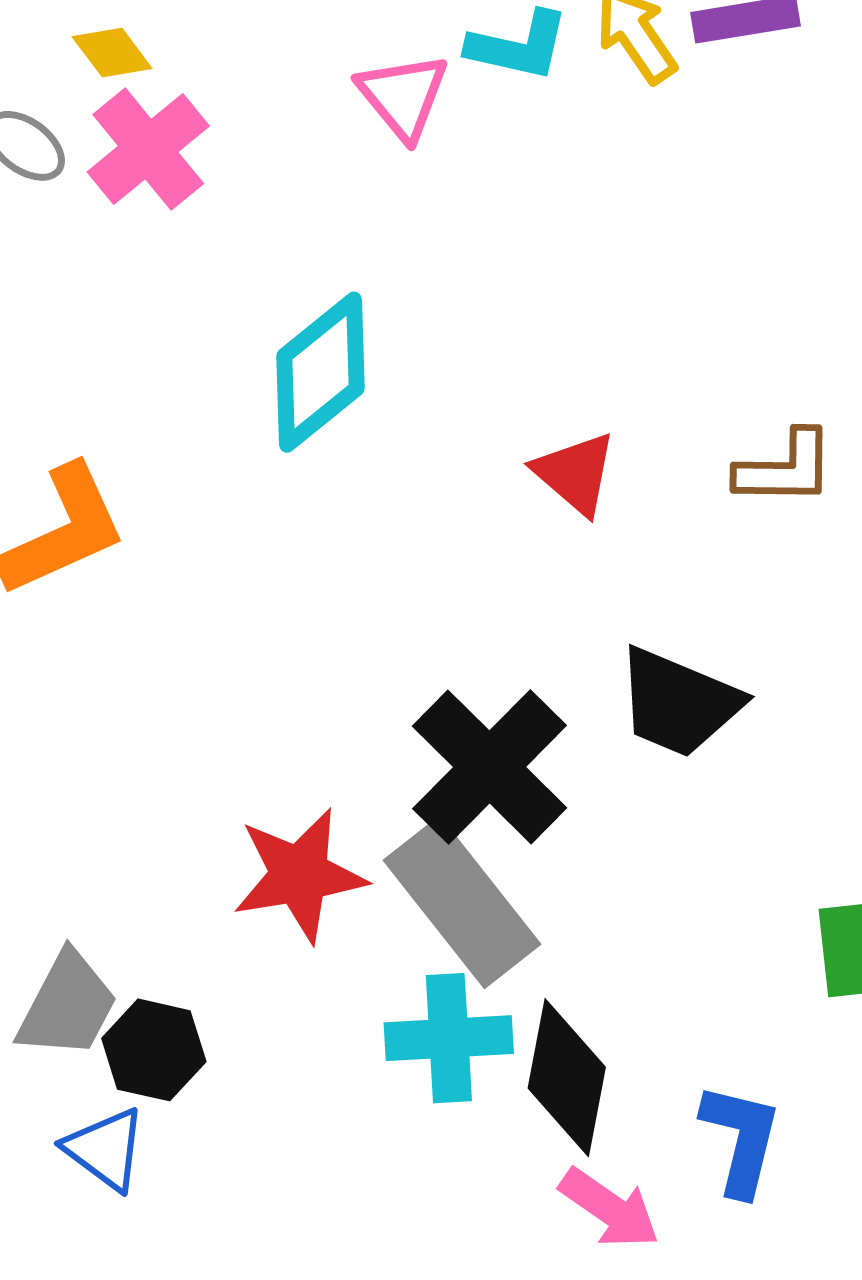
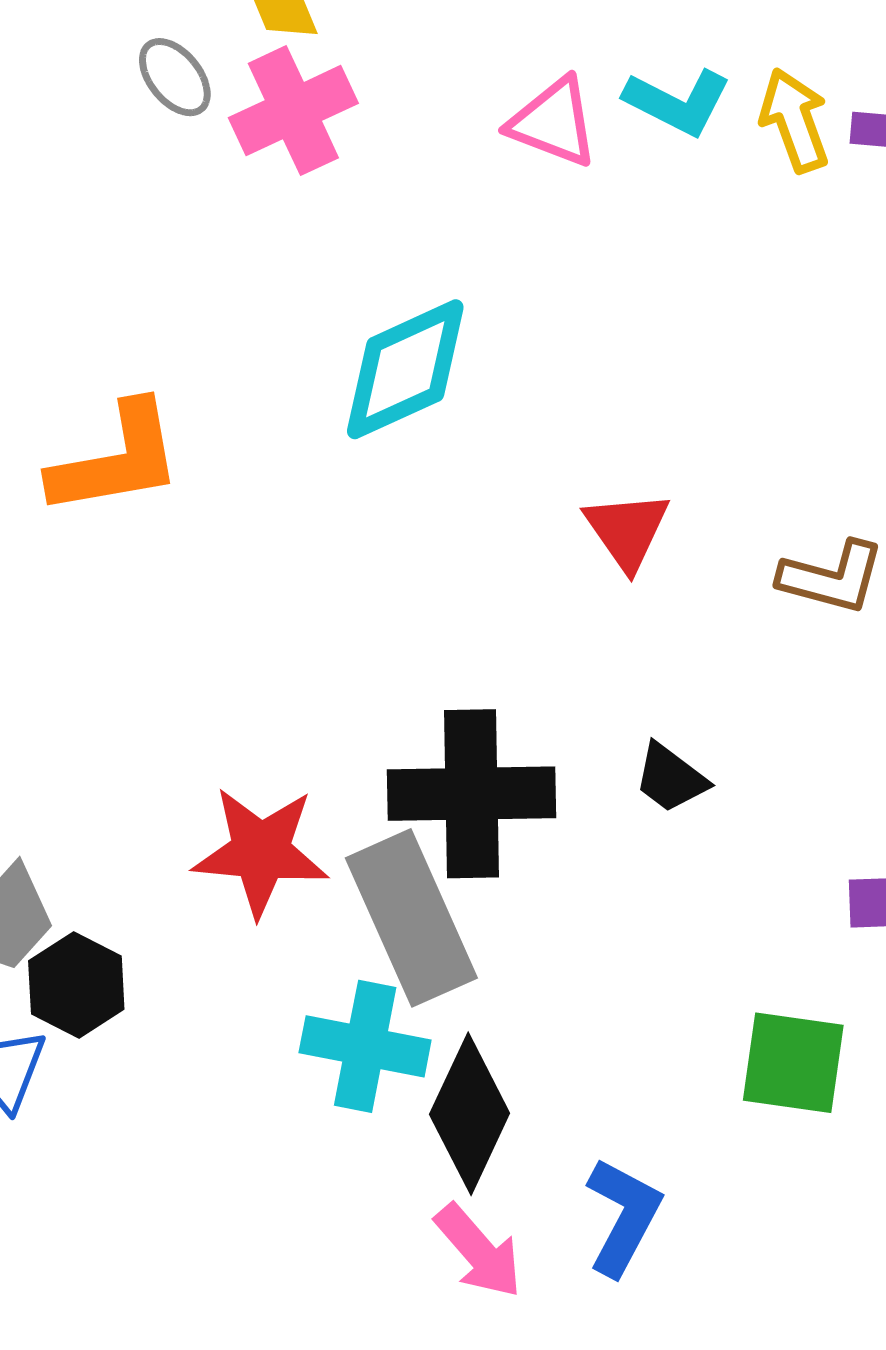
pink triangle: (403, 96) -> (553, 122), turned -44
black trapezoid: (679, 703) -> (671, 778), size x0.6
black cross: (490, 767) -> (472, 794), turned 30

